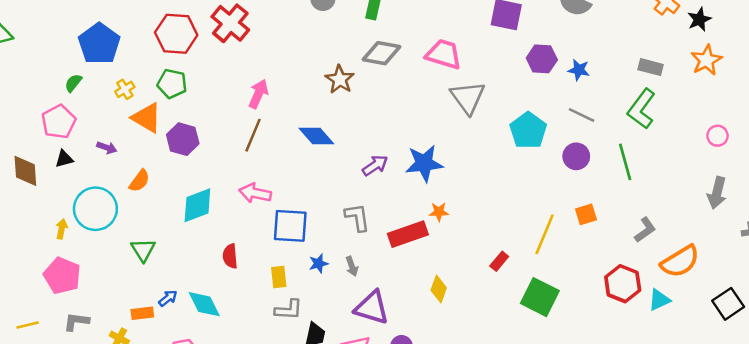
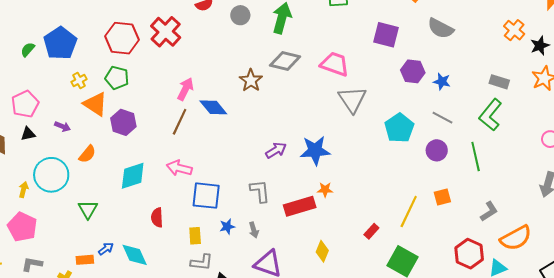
green semicircle: (73, 83) -> (28, 50), moved
blue diamond: (316, 136) -> (213, 107), moved

